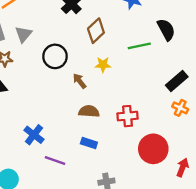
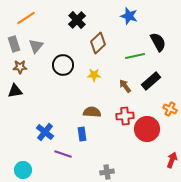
yellow star: (103, 65) -> (94, 75), moved
brown arrow: (80, 81) -> (125, 86), moved
black rectangle: (177, 81) -> (151, 81), moved
blue rectangle: (89, 143) -> (82, 134), moved, turned 64
red circle: (153, 149) -> (147, 129), moved

